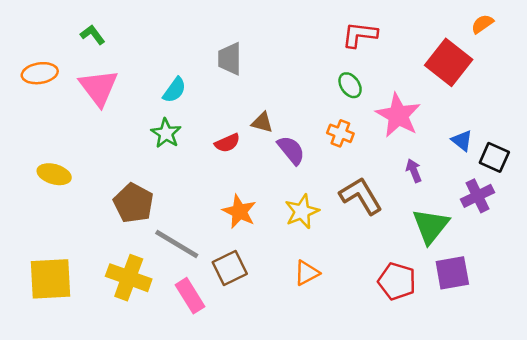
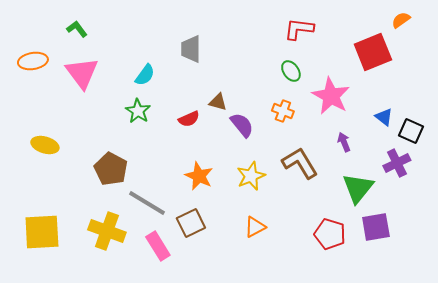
red square: (449, 62) -> (373, 52), turned 30

